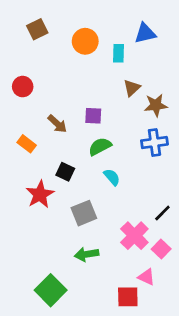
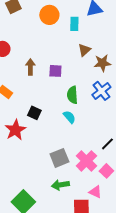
brown arrow: (57, 124) -> (30, 67), moved, turned -133
blue cross: (154, 142) -> (101, 91), turned -30
green semicircle: (100, 146) -> (72, 95), moved, turned -66
gray square: (84, 213) -> (59, 158), moved
green arrow: (87, 254) -> (60, 185), moved

